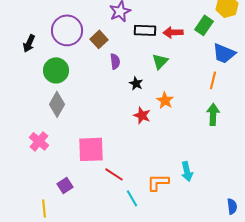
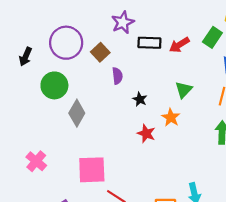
red arrow: (173, 32) -> (179, 45), turned -30
green triangle: (160, 61) -> (184, 90), moved
gray diamond: (57, 104) -> (77, 113), moved

